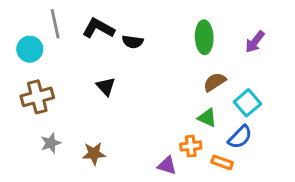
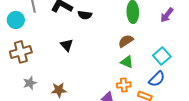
brown semicircle: (215, 82) -> (126, 41), moved
green triangle: (207, 118) -> (127, 62), moved

